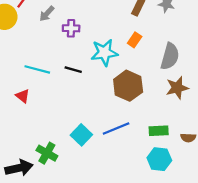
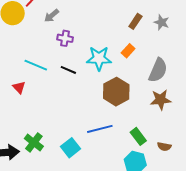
purple cross: (71, 28) -> (65, 38), moved
green rectangle: (159, 131) -> (138, 136), turned 48
cyan square: (81, 135) -> (70, 148), moved

